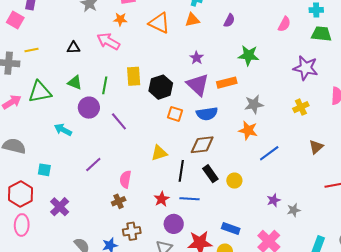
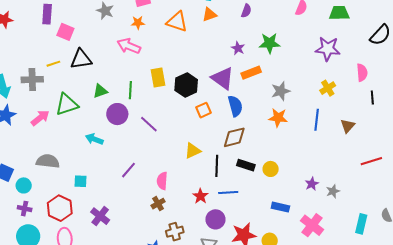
pink square: (15, 20) -> (65, 32), moved
black triangle: (73, 48) -> (81, 59), moved, size x1.6
purple star: (197, 58) -> (238, 48), moved
green triangle: (75, 83) -> (100, 91), turned -35
orange square: (175, 114) -> (204, 110), turned -35
blue semicircle: (207, 114) -> (235, 106), turned -90
blue line: (269, 153) -> (317, 120), moved, turned -40
black rectangle: (210, 174) -> (246, 165), turned -30
blue rectangle: (231, 229) -> (280, 207), moved

